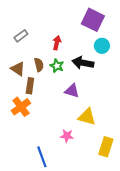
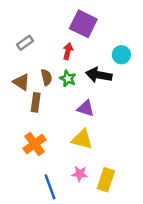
purple square: (93, 20) -> (83, 24), moved
orange cross: (21, 107) -> (35, 144), moved
yellow triangle: (87, 117) -> (82, 139), moved
pink star: (67, 136) -> (80, 174), moved
yellow rectangle: (106, 147) -> (106, 180), moved

